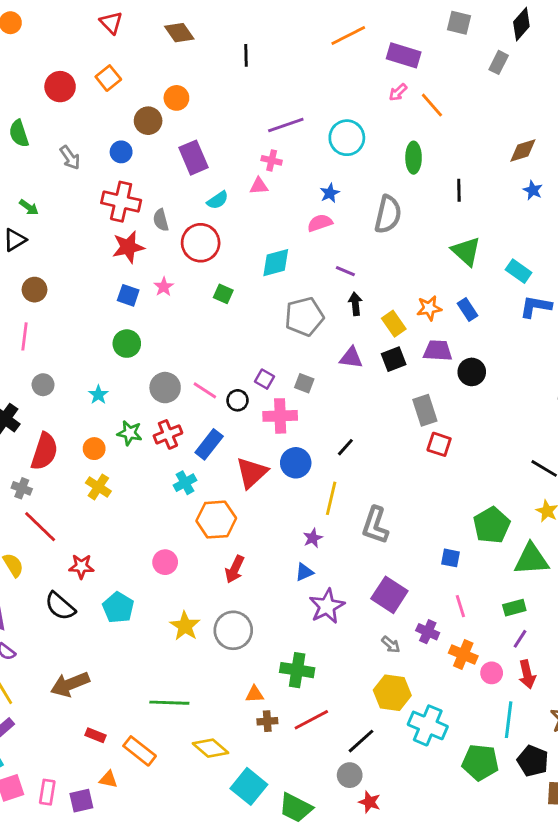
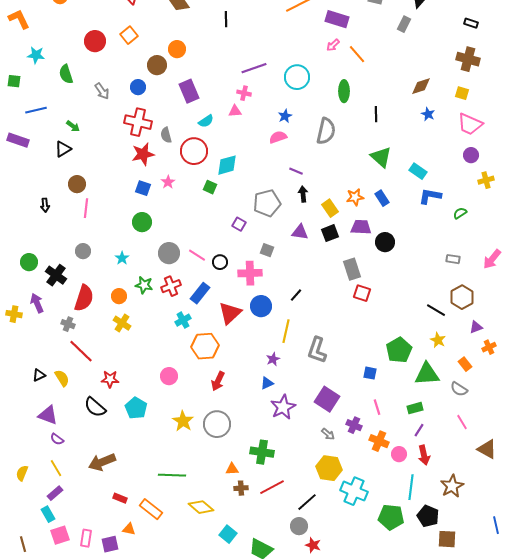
cyan diamond: (276, 263) -> (227, 165), moved
pink line: (25, 336) -> (86, 208), moved
purple square: (264, 379) -> (239, 224), moved
cyan square: (249, 786) -> (228, 534), size x0.7

